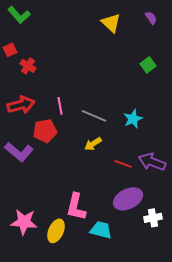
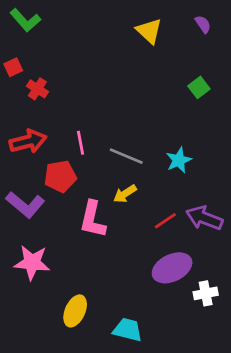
red line: (123, 164) -> (165, 221), turned -54
pink L-shape: (76, 207) -> (93, 219), moved
pink star: (24, 222) -> (32, 262), moved
cyan trapezoid: (101, 230) -> (128, 330), moved

